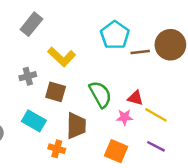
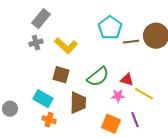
gray cross: (28, 76) -> (36, 43), moved
green semicircle: (100, 94) -> (98, 77), turned 80
purple line: (156, 146) -> (135, 120), moved, turned 42
orange cross: (57, 149) -> (49, 120), moved

